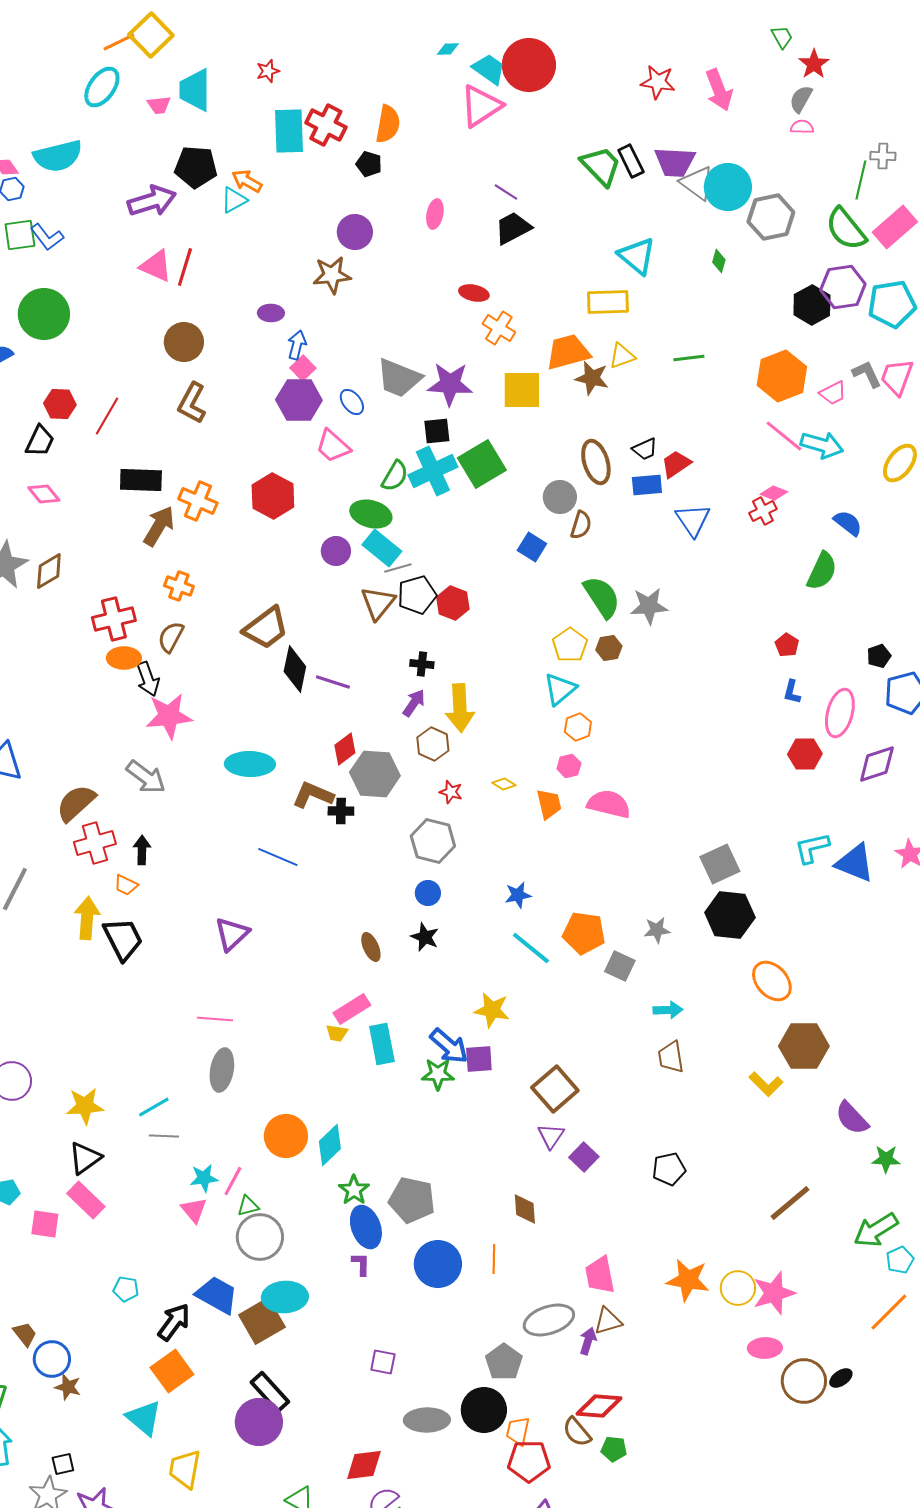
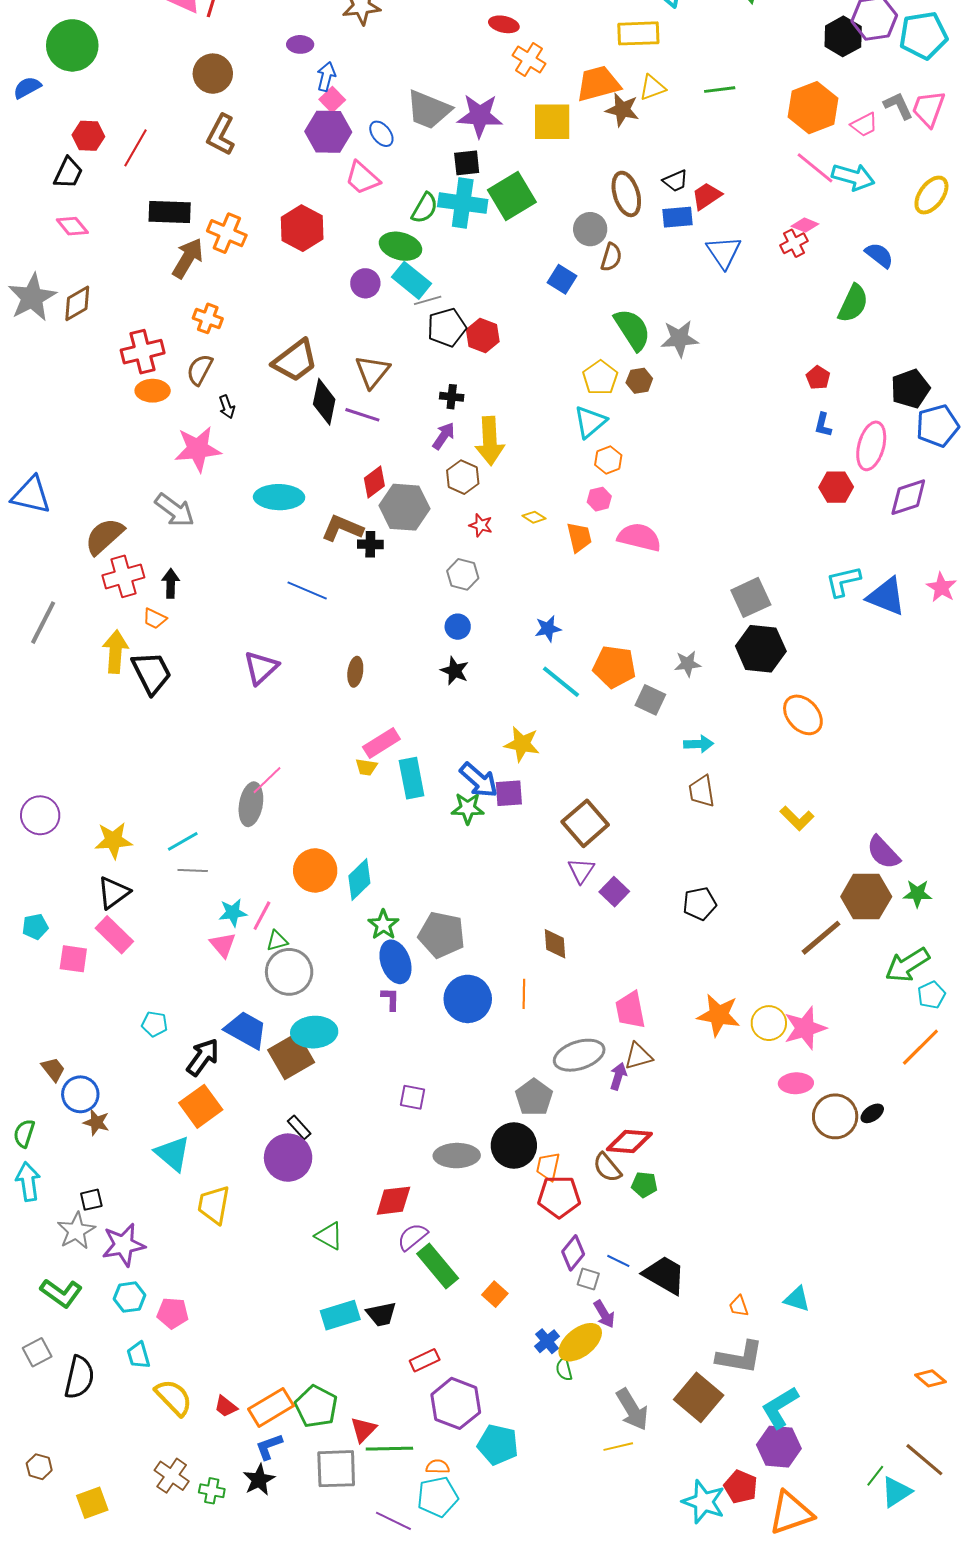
cyan cross: (433, 471) -> (463, 203), turned 33
brown triangle: (378, 603) -> (372, 372), moved
black pentagon: (879, 656) -> (910, 389), size x1.6
black arrow: (148, 679) -> (227, 407), moved, size x0.7
gray hexagon: (433, 841) -> (463, 574), size x0.7
brown ellipse: (371, 947) -> (355, 672), moved, turned 32
pink line: (215, 1019) -> (267, 780), moved, turned -48
brown hexagon: (804, 1046) -> (866, 897), moved
black rectangle: (270, 1392) -> (299, 1127), size x0.6

